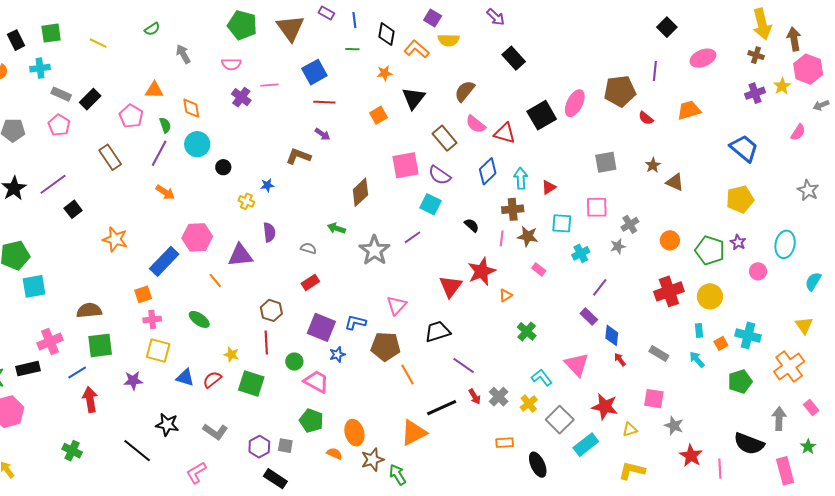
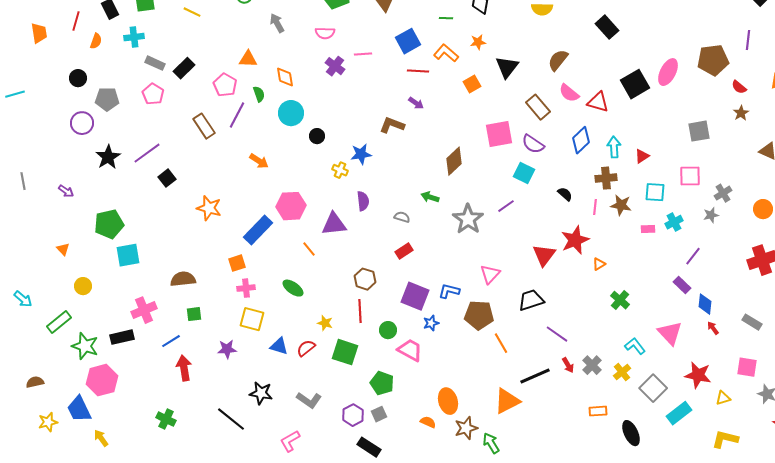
orange L-shape: (417, 49) -> (446, 53), moved
purple line: (159, 153) -> (237, 115), moved
brown star: (653, 165) -> (741, 113), moved
blue star: (267, 185) -> (361, 154), size x1.5
pink rectangle: (539, 269) -> (648, 229), moved, turned -40
green square: (100, 345) -> (194, 314), size x0.6
green pentagon: (311, 421) -> (382, 383), moved
gray square: (285, 446) -> (379, 414), turned -35

